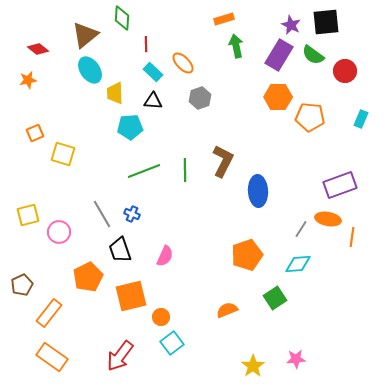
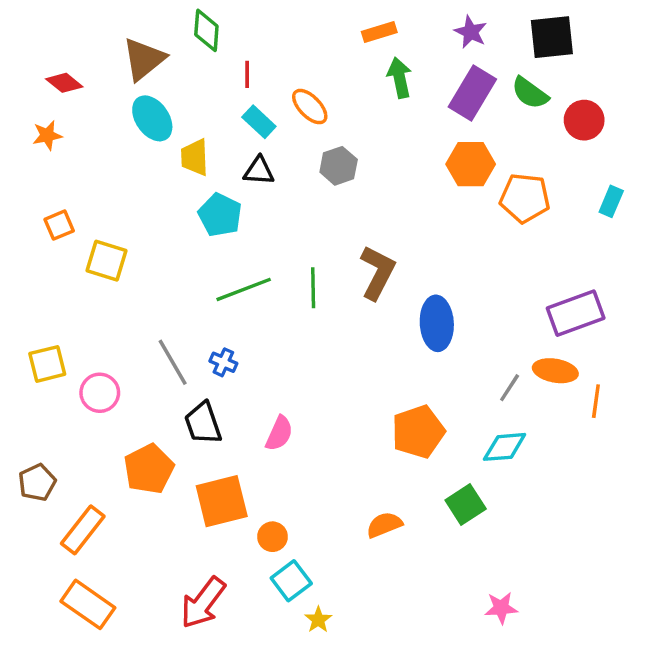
purple star: (291, 25) -> (471, 32), moved
cyan pentagon: (130, 127) -> (220, 215), turned 30
yellow star: (253, 366) -> (318, 620), moved, size x0.7

